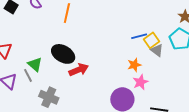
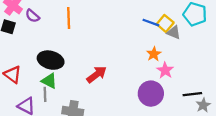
blue line: (139, 36) -> (151, 23), turned 49
black ellipse: (63, 54) -> (51, 60), moved
gray line: (28, 75) -> (45, 94), turned 40

